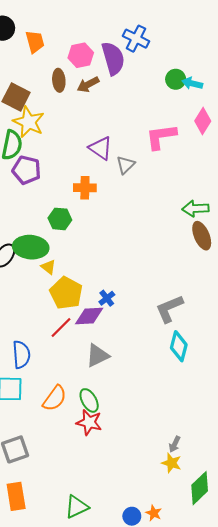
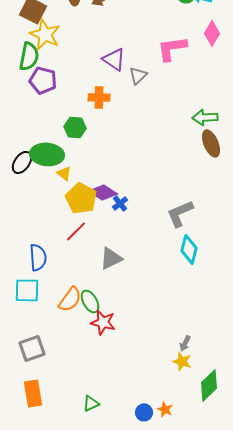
purple diamond: (89, 316) -> (103, 192), moved, turned 36
green ellipse: (89, 400) -> (90, 301), moved
green triangle: (77, 507) -> (91, 403), size x0.7

